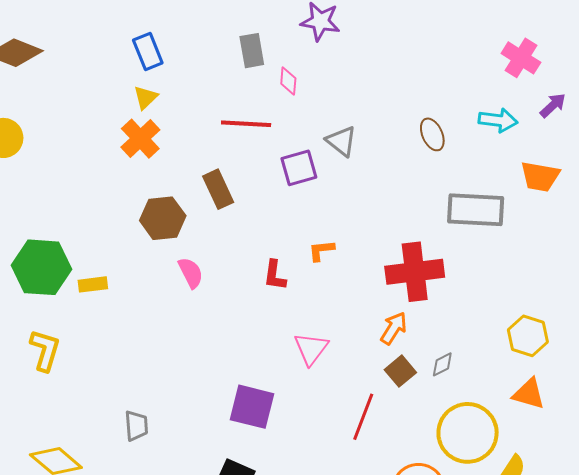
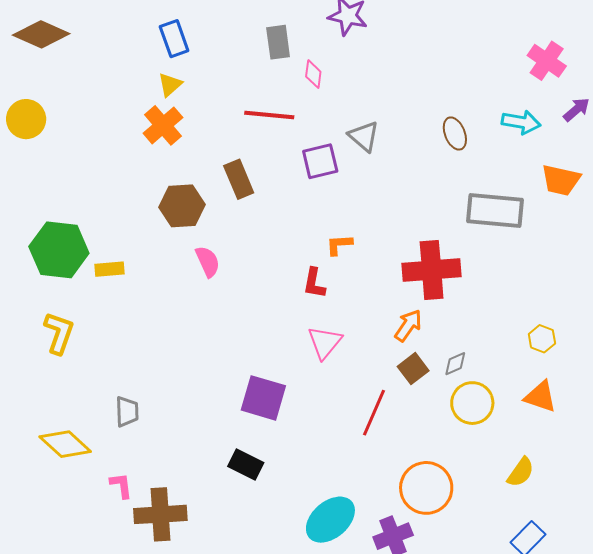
red L-shape: (275, 275) -> (314, 283), moved
yellow hexagon: (528, 336) -> (542, 339), size x0.7
gray trapezoid: (136, 426) -> (127, 412), moved
yellow circle: (468, 433) -> (472, 403), moved, size x0.7

